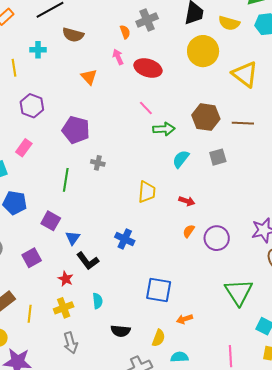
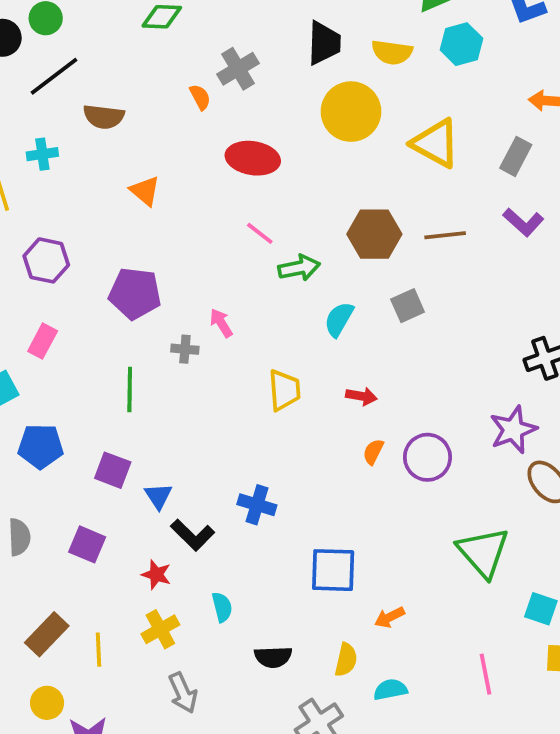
pink arrow: (118, 57) -> (221, 323), moved
blue cross: (125, 239) -> (257, 505), moved
purple square: (32, 258) -> (87, 544), turned -30

